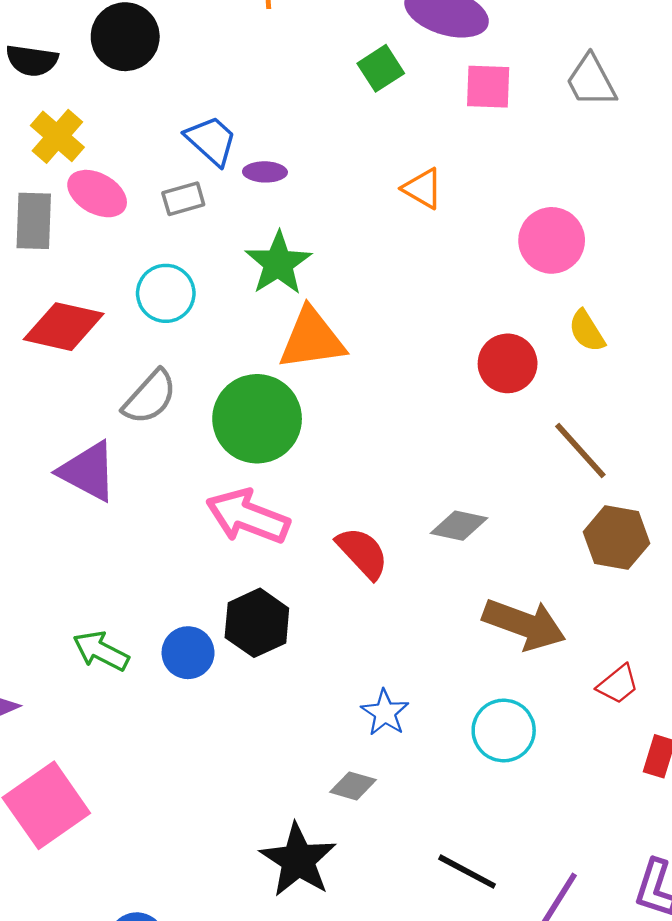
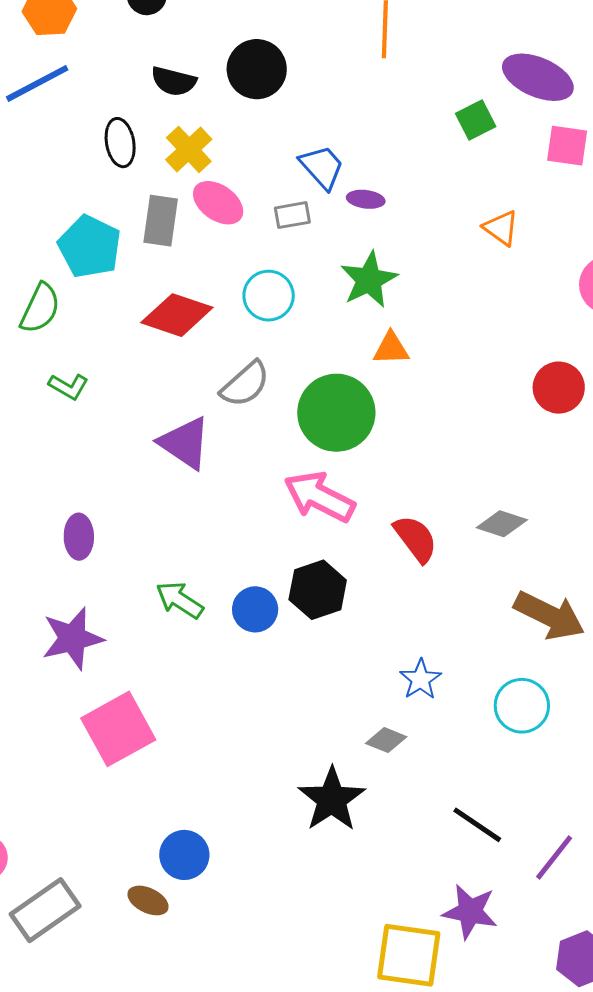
orange triangle: (312, 339) -> (391, 348), size x0.6

